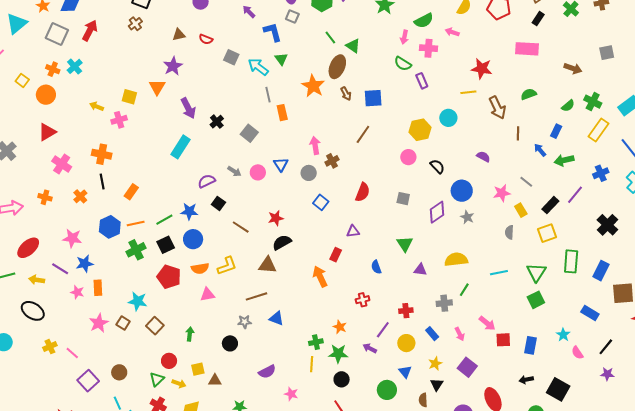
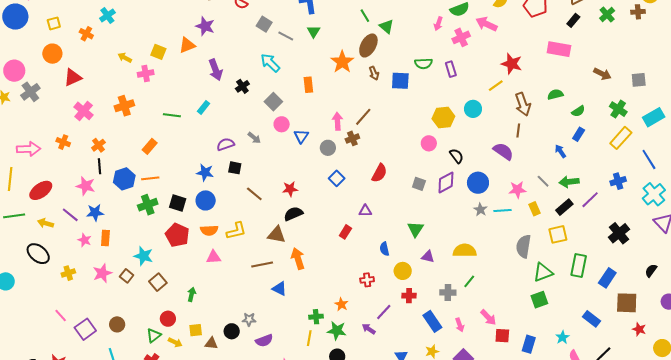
pink arrow: (452, 32) -> (486, 24), size x1.5
pink cross: (429, 48) -> (461, 37), turned -36
gray square: (607, 53) -> (639, 80), moved
green semicircle: (403, 64) -> (423, 64), moved, turned -42
purple star: (173, 66) -> (205, 26), turned -30
cyan arrow: (258, 67) -> (270, 63), moved
orange cross: (53, 69) -> (86, 34), moved
yellow square: (22, 80) -> (54, 23), turned 32
orange triangle: (157, 87) -> (187, 45), turned 30
yellow line: (468, 92) -> (496, 86), turned -35
orange circle: (46, 95) -> (52, 54), moved
gray line: (268, 95) -> (286, 36), moved, turned -56
green semicircle: (568, 106) -> (578, 111), moved
brown line: (518, 133) -> (518, 130), moved
brown line: (363, 134) -> (363, 117), moved
cyan rectangle: (180, 147) -> (204, 107), size x0.6
orange cross: (102, 154) -> (124, 106), turned -36
purple semicircle: (483, 157) -> (503, 151), size x1.5
green arrow: (564, 160) -> (569, 182), moved
pink circle: (258, 172) -> (282, 124), moved
black line: (102, 182) -> (100, 166), moved
black square: (218, 203) -> (235, 168), turned -32
purple diamond: (437, 212) -> (446, 182), moved
green line: (164, 220) -> (172, 115), moved, turned 30
gray semicircle: (509, 232) -> (524, 246), moved, size x1.6
black square: (166, 245) -> (178, 203), turned 36
green triangle: (536, 272) -> (543, 272), turned 30
cyan line: (499, 273) -> (503, 210), moved
orange arrow: (320, 276) -> (298, 259), moved
gray star: (245, 322) -> (249, 319), moved
blue rectangle: (432, 334) -> (432, 321), size x1.5
black circle: (230, 343) -> (232, 331), moved
yellow circle: (406, 343) -> (403, 271), moved
yellow cross: (50, 347) -> (68, 273), moved
pink line: (72, 353) -> (61, 315), moved

